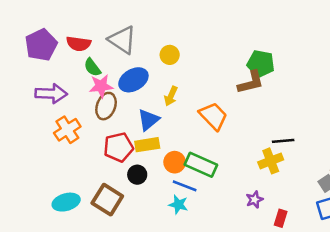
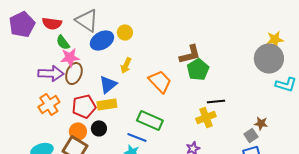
green pentagon: (261, 64) -> (198, 69), moved, turned 30
blue ellipse: (133, 80) -> (102, 40), moved
purple arrow: (51, 94) -> (51, 73), moved
orange cross: (67, 130) -> (49, 104), moved
orange circle: (175, 162) -> (78, 131), moved

